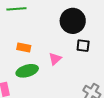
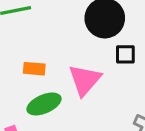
pink triangle: (55, 59) -> (85, 80), size x1.6

